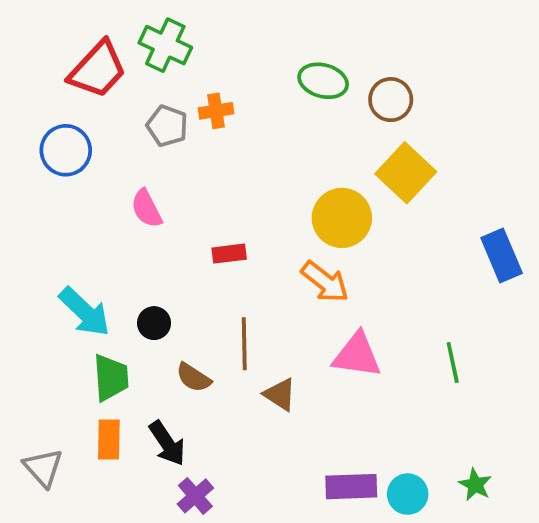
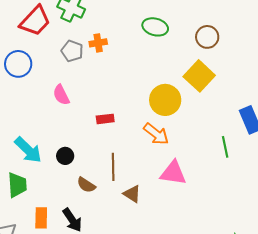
brown circle: (391, 100) -> (207, 37), moved
green line: (453, 363) -> (225, 147), moved
green trapezoid: (111, 378) -> (17, 185), moved

